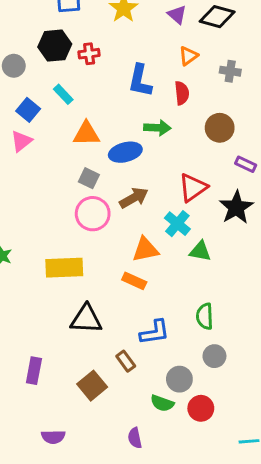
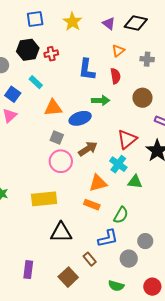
green semicircle: (205, 316) -> (121, 215), moved, turned -144
gray circle: (214, 356) -> (145, 241), moved
gray circle: (179, 379) -> (129, 259), moved
red circle: (201, 408) -> (152, 287), moved

